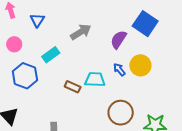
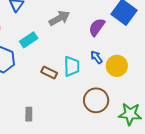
yellow circle: (140, 65) -> (117, 66), moved
cyan trapezoid: (95, 80) -> (72, 66), turned 85

